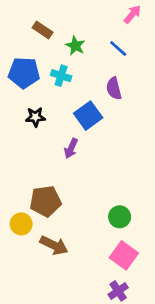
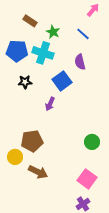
cyan cross: (61, 76) -> (43, 53), size x1.5
green circle: (120, 217) -> (92, 142), moved

